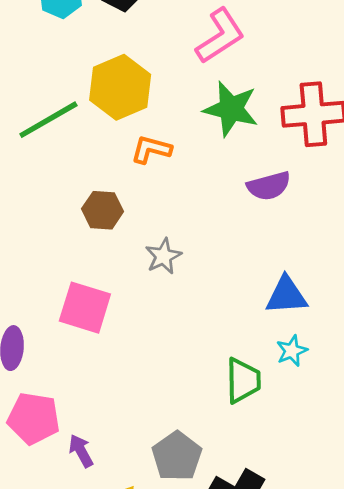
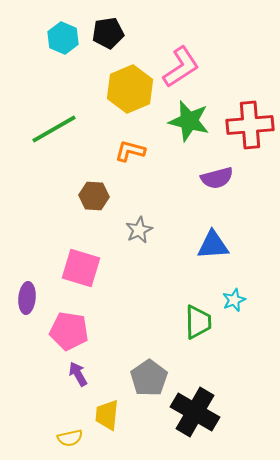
yellow hexagon: (120, 87) -> (130, 89), moved
blue triangle: (286, 295) -> (213, 245), moved
pink pentagon: (34, 418) -> (69, 331), moved

